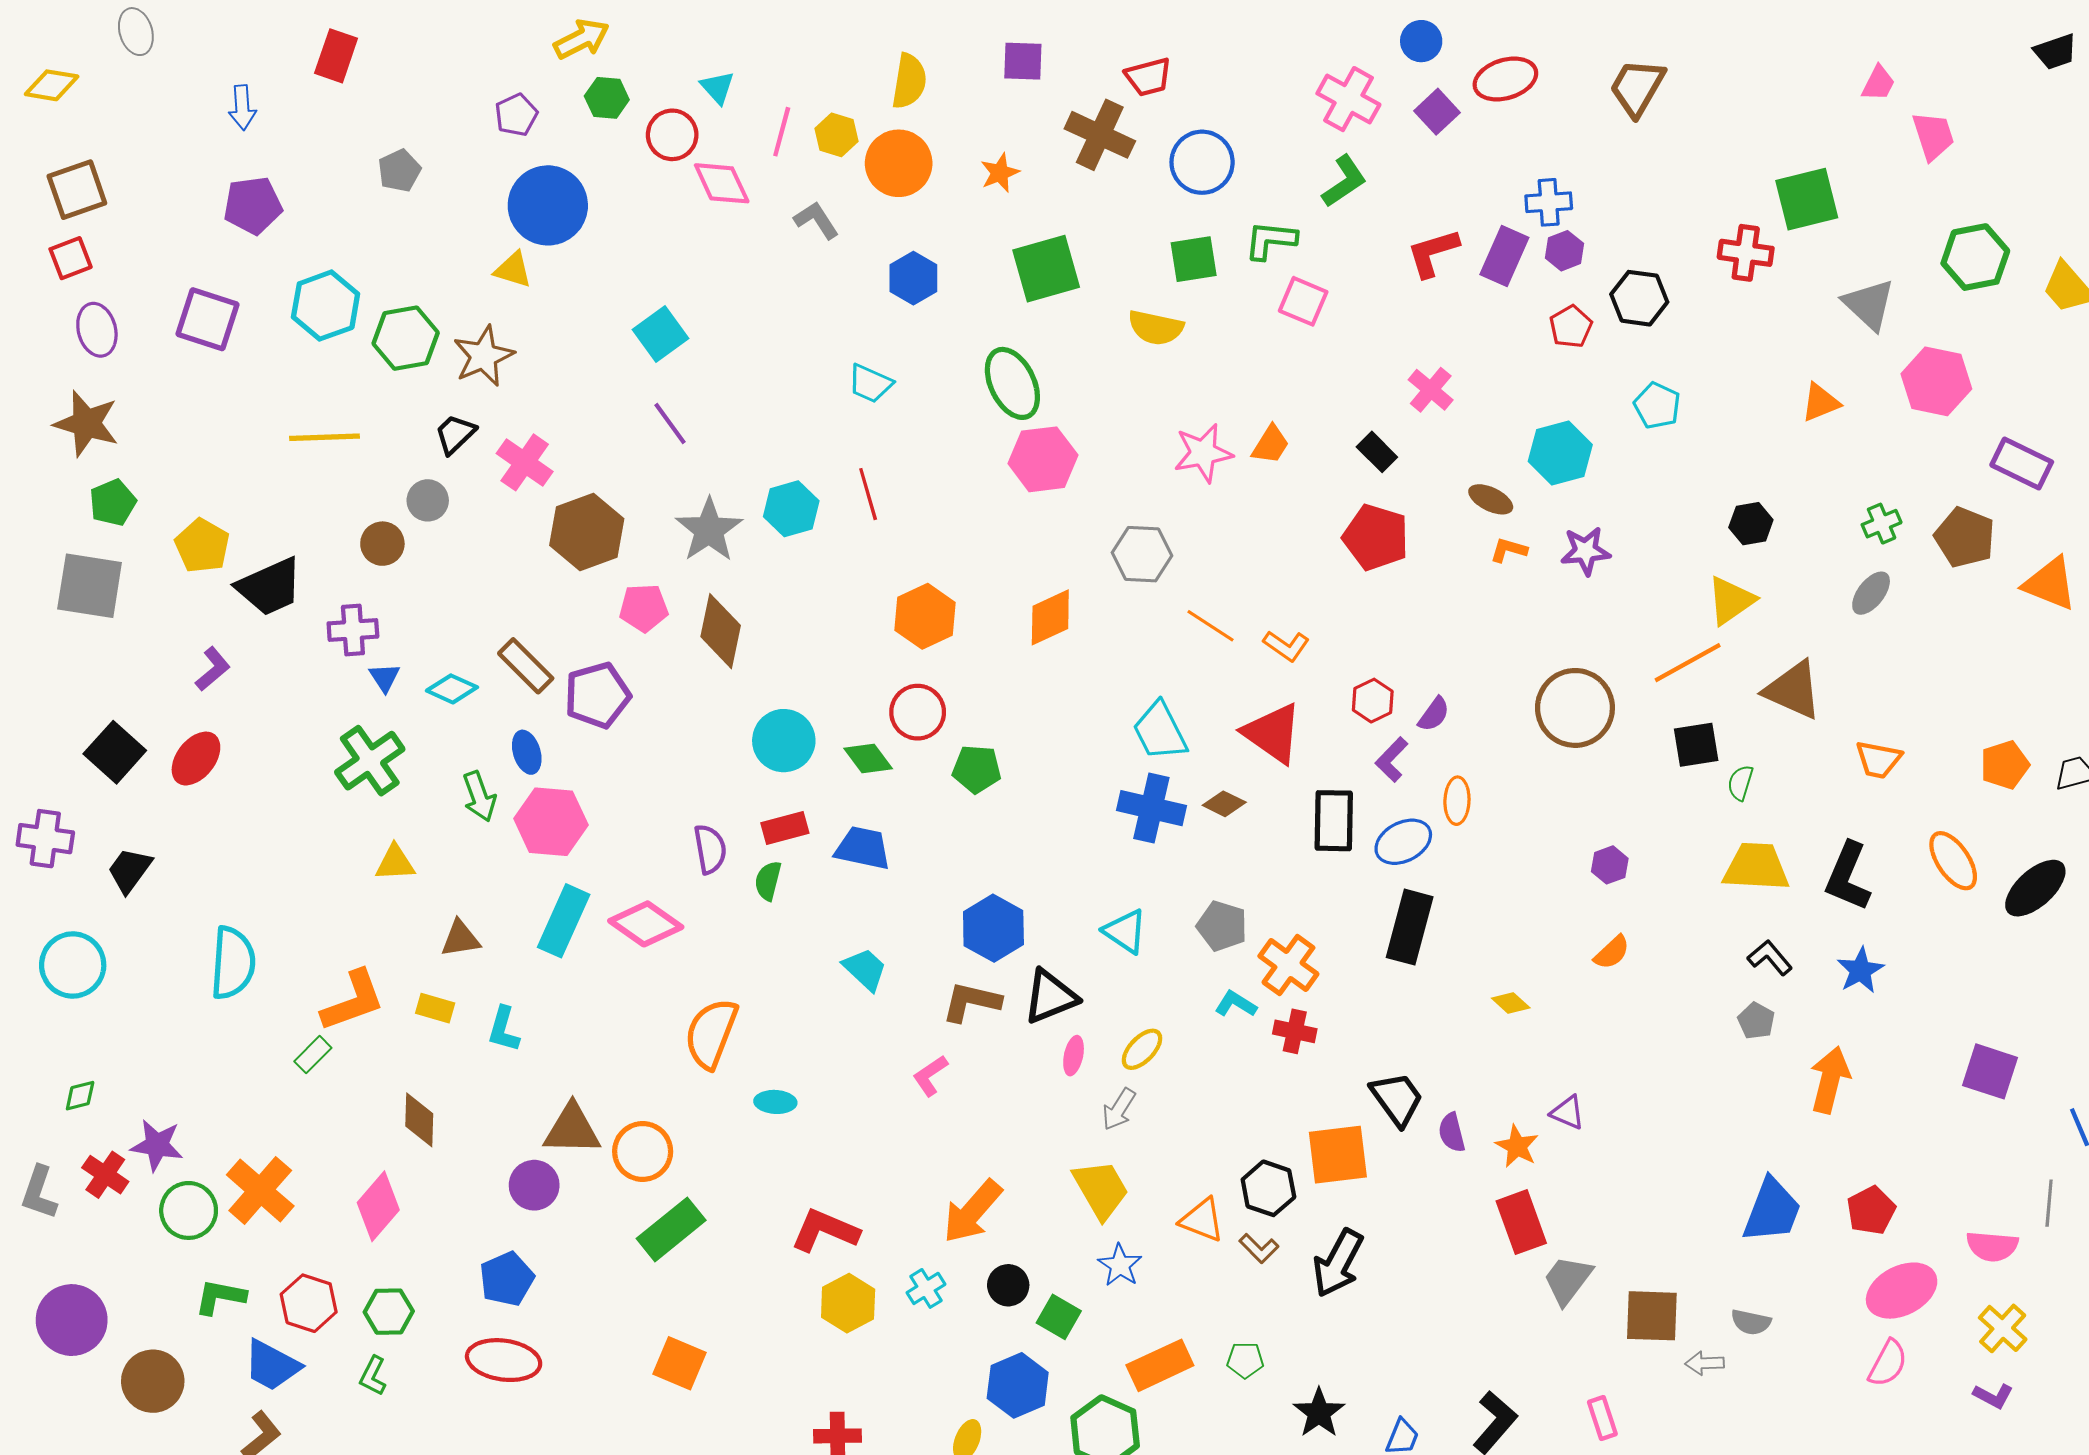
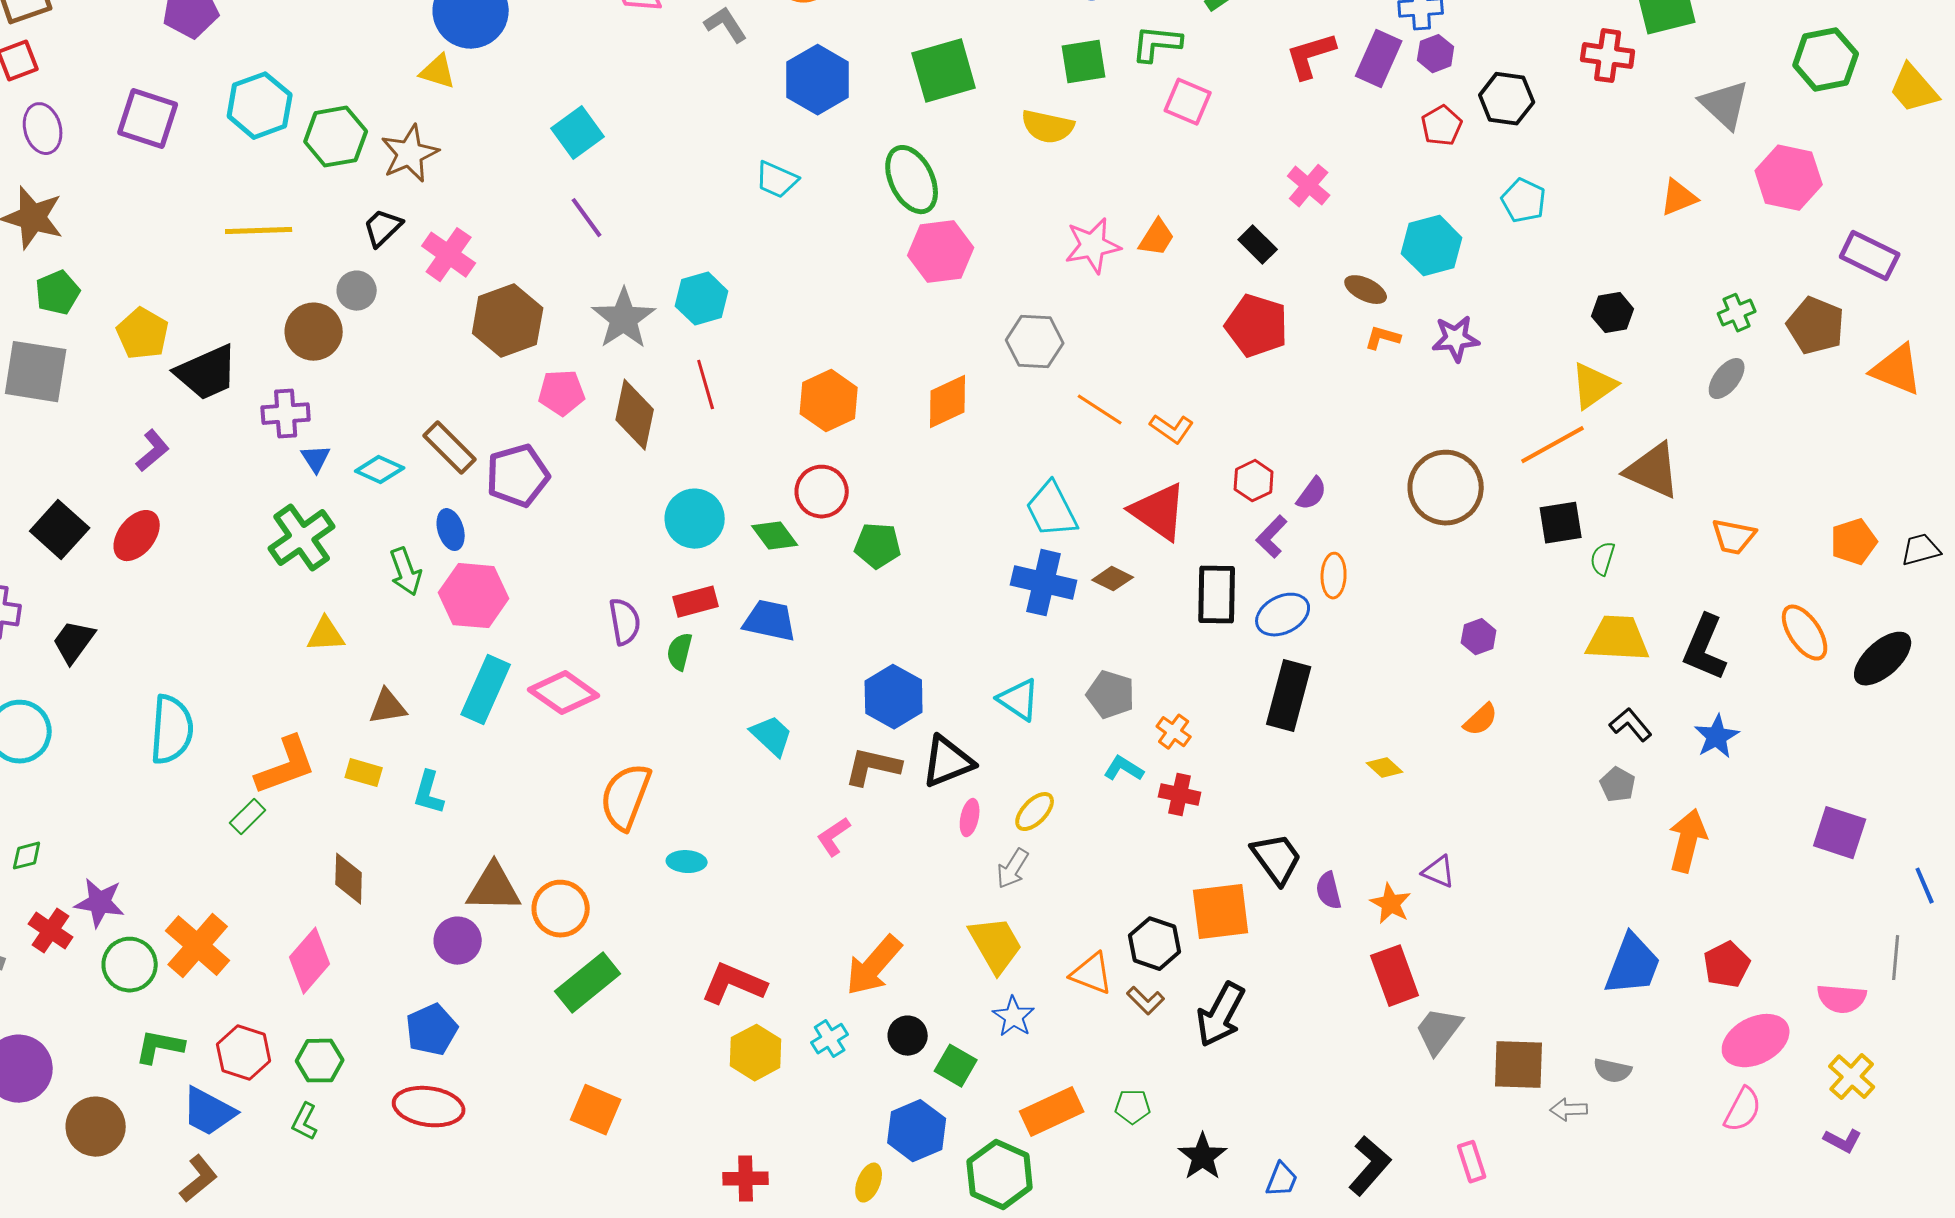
blue hexagon: (913, 278) -> (818, 80), size x1.4
red line: (868, 494) -> (706, 385), moved
brown circle: (382, 544) -> (314, 332), size x1.4
orange cross: (1288, 965) -> (1174, 732), size x0.6

